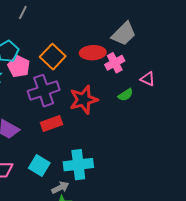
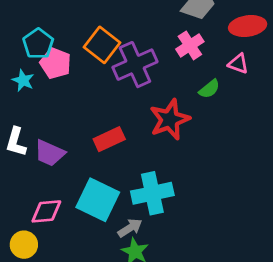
red ellipse: (93, 53) -> (248, 26), moved
purple cross: (44, 91) -> (135, 65), moved
red star: (84, 100) -> (170, 119), moved
cyan square: (39, 165) -> (98, 200), size x1.4

